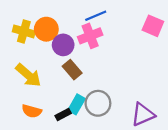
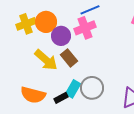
yellow cross: (24, 31) -> (26, 24), turned -36
yellow arrow: (28, 75) -> (46, 60), moved
orange semicircle: (32, 111) -> (33, 95), size x1.4

